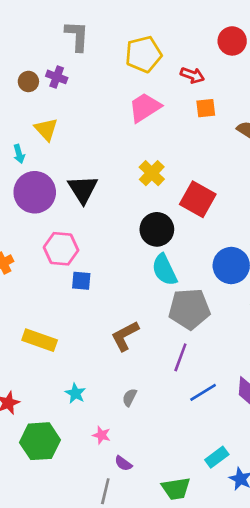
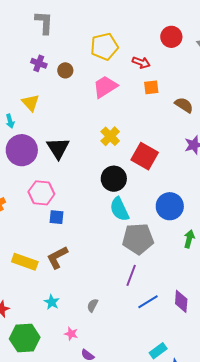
gray L-shape: (77, 36) -> (44, 23), moved
brown circle: (28, 81) -> (65, 70), moved
brown L-shape: (125, 336) -> (57, 257), moved

